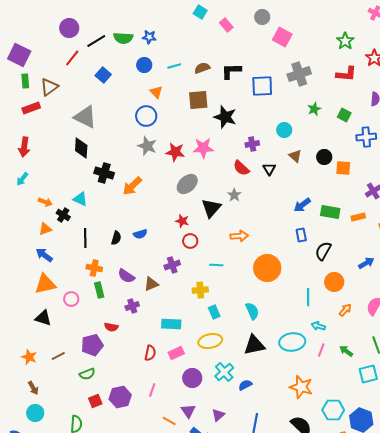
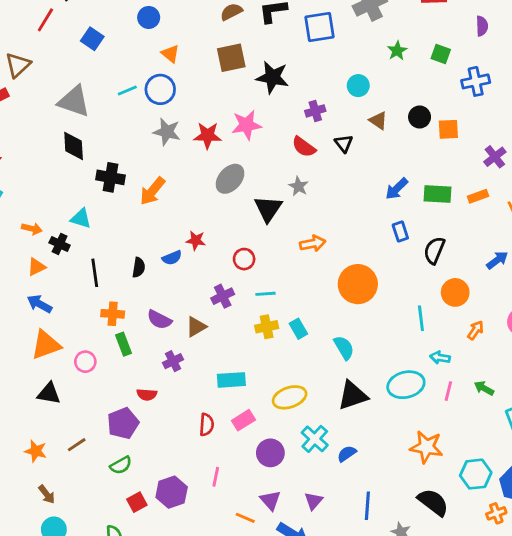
cyan line: (174, 66) -> (127, 91), moved
red star: (182, 221) -> (196, 240), moved
cyan line: (216, 265) -> (266, 294), moved
cyan rectangle: (214, 312) -> (298, 329), moved

